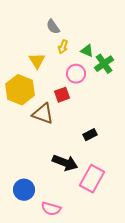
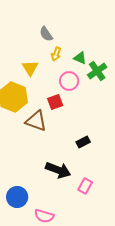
pink rectangle: (92, 179) -> (85, 186), size x0.6

